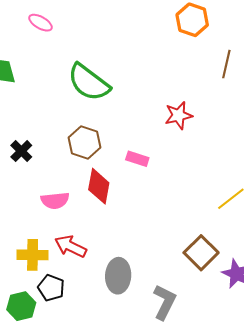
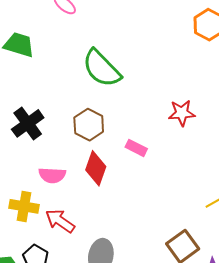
black cross: (21, 151) -> (28, 123), size x1.5
yellow cross: (33, 255) -> (24, 206), moved

